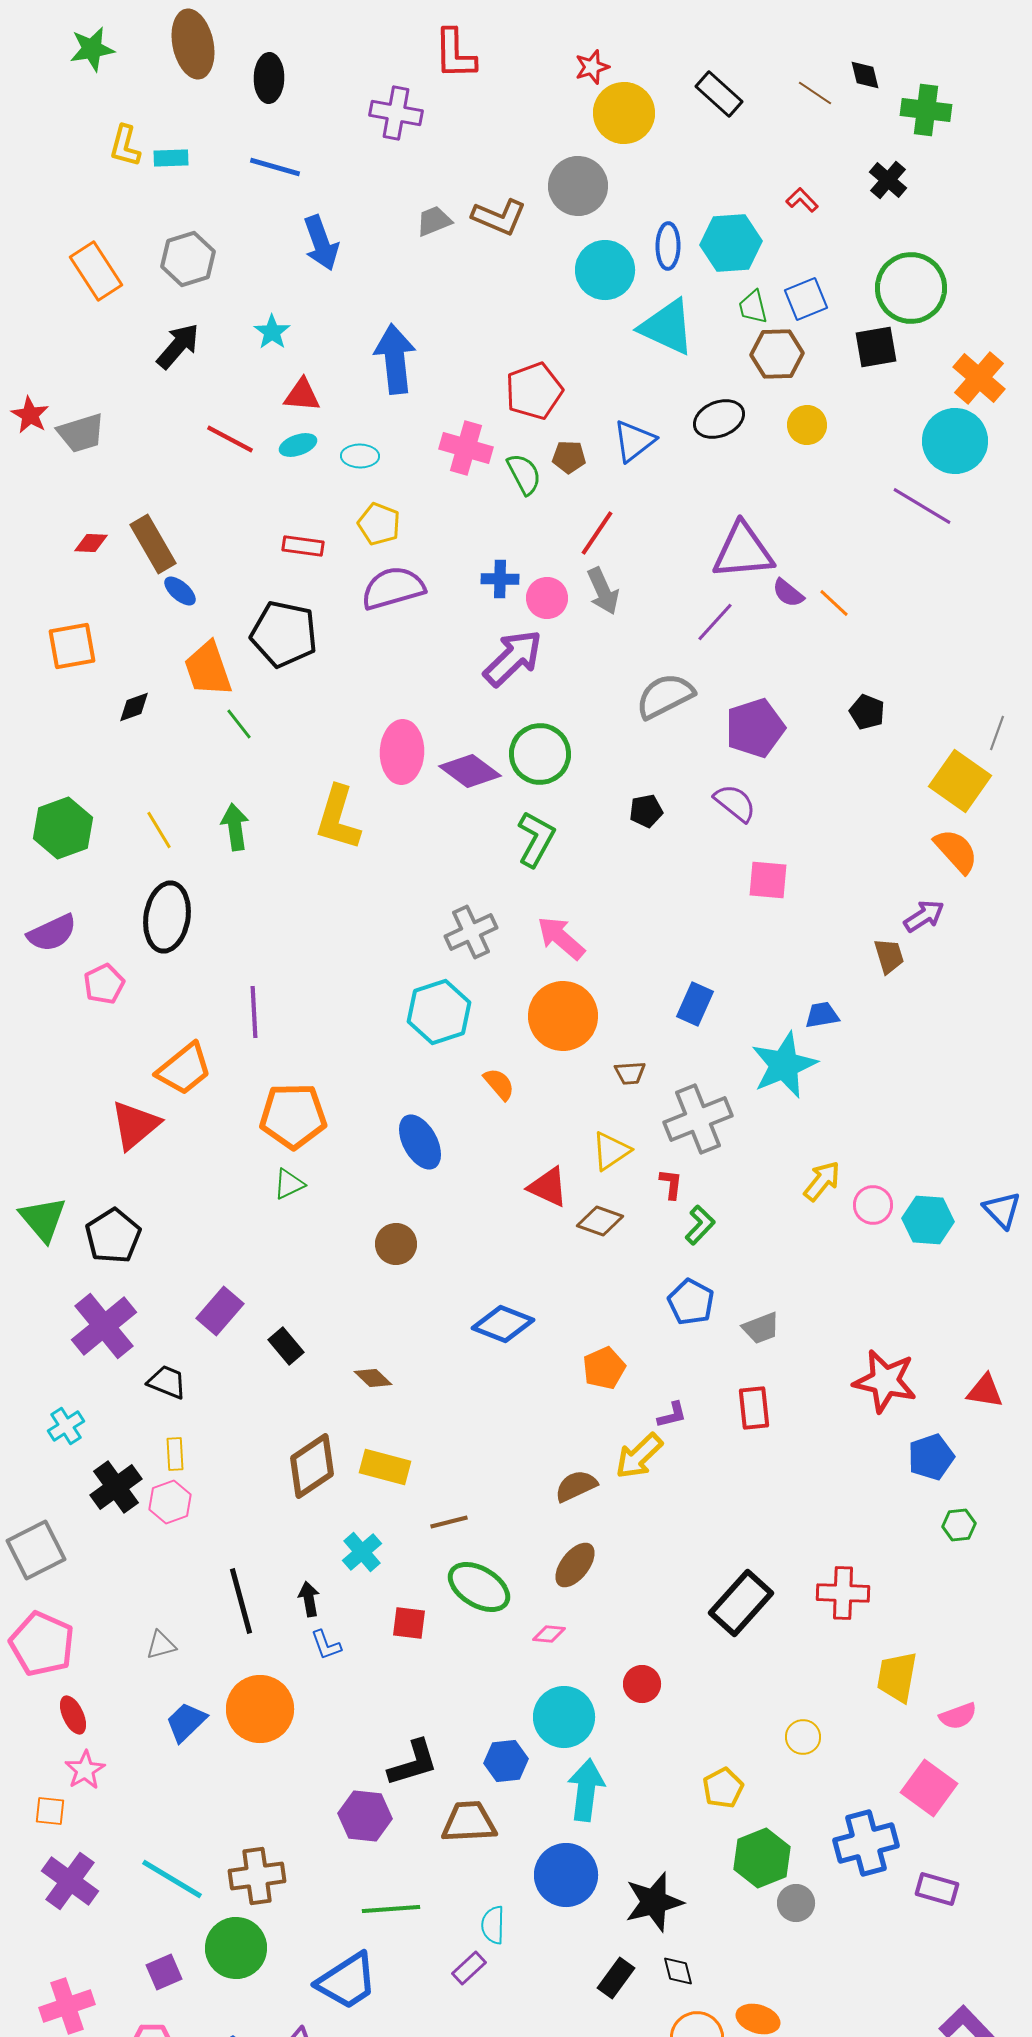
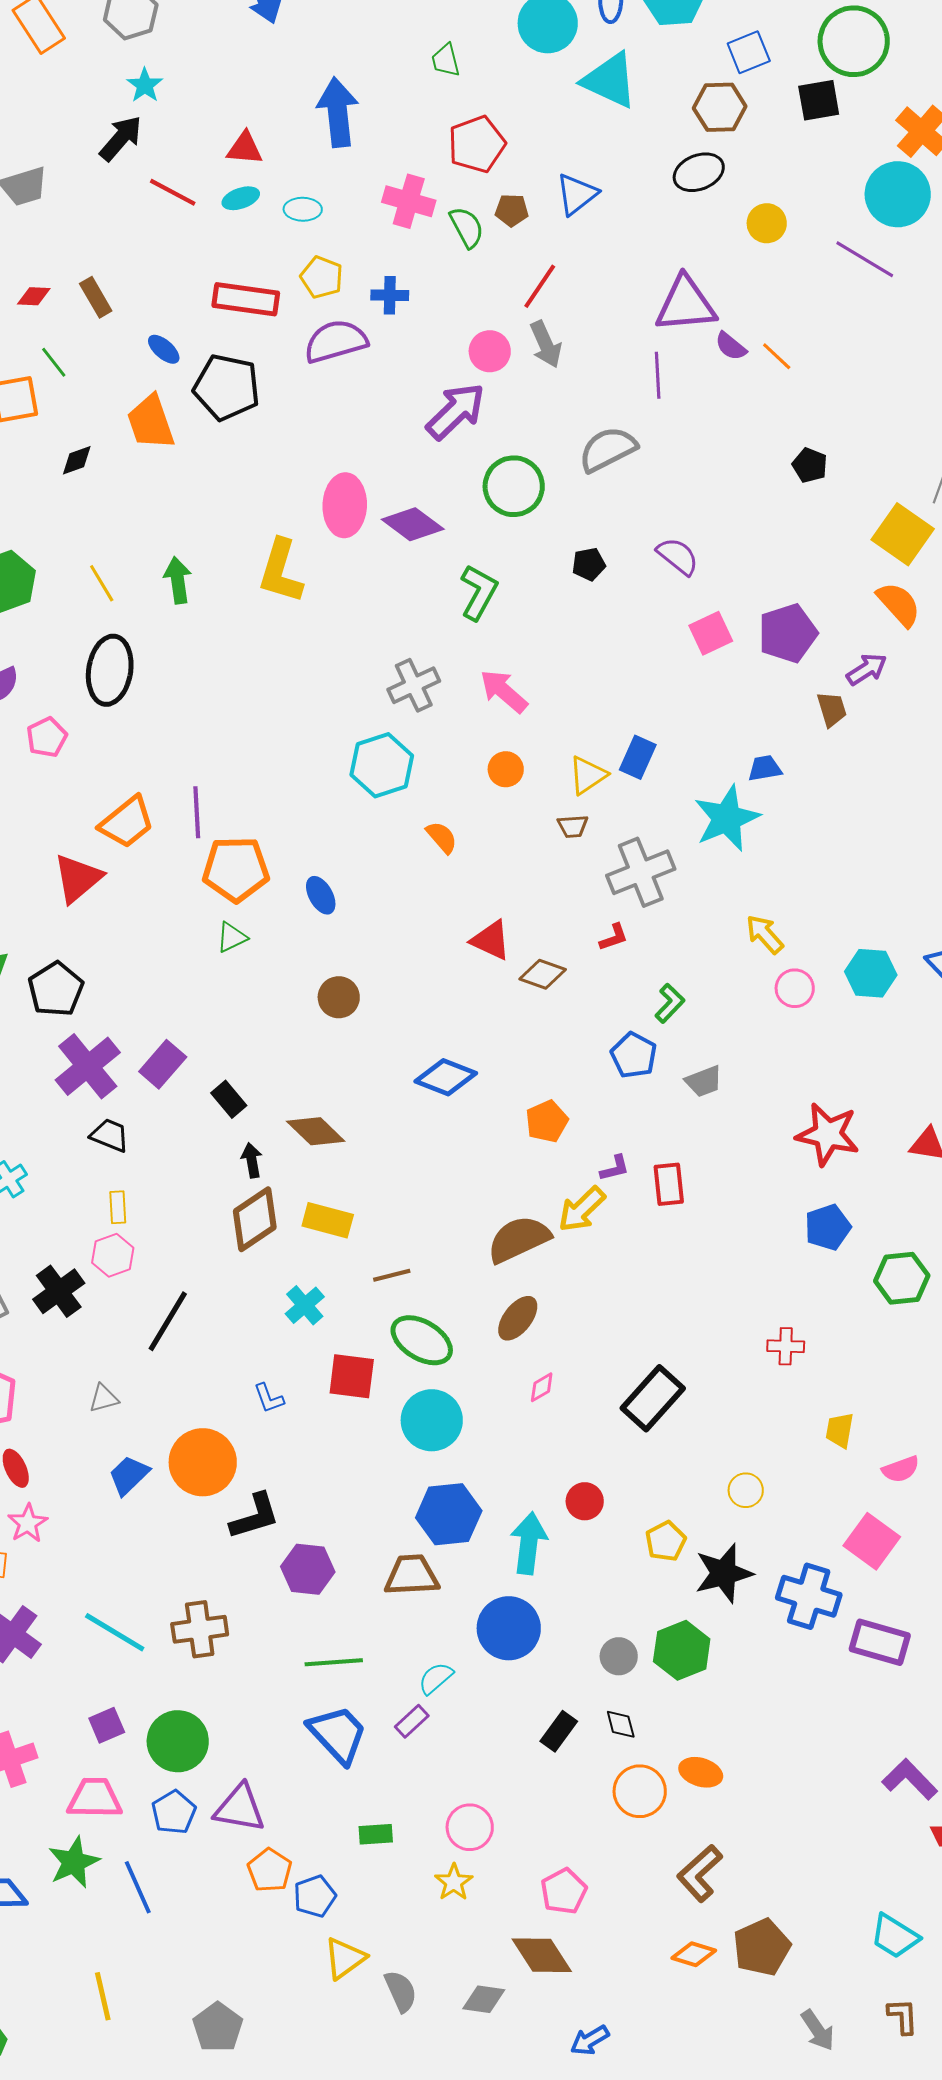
green trapezoid: (753, 307) -> (446, 60), moved
cyan star: (272, 332) -> (145, 85), moved
black arrow: (178, 346) -> (121, 138), moved
black ellipse: (719, 419) -> (699, 172), moved
yellow circle: (807, 425) -> (767, 223), moved
brown rectangle: (153, 544) -> (96, 297), size x0.7
red rectangle: (303, 546) -> (246, 299), size x1.6
blue cross: (500, 579) -> (390, 295), moved
blue ellipse: (180, 591) -> (164, 349), moved
purple line: (715, 622) -> (658, 375), turned -45
green line: (239, 724) -> (54, 362), moved
purple pentagon: (755, 728) -> (788, 633), moved
green circle: (540, 754) -> (514, 486), moved
pink square: (768, 880) -> (711, 633), turned -30
purple line: (254, 1012) -> (197, 812), moved
orange circle: (563, 1016) -> (506, 769), size x0.5
blue ellipse: (420, 1142) -> (321, 895), moved, size x0.7
yellow triangle: (611, 1151) -> (588, 775), moved
yellow arrow: (822, 1181) -> (765, 934), turned -81
red L-shape: (671, 1184) -> (614, 937), turned 64
pink circle: (873, 1205) -> (795, 988), moved
green L-shape: (700, 1225) -> (670, 1003), moved
purple cross: (104, 1326) -> (88, 1066), moved
brown diamond: (373, 1378) -> (316, 1131), size x1.5
red rectangle: (754, 1408) -> (669, 1184), moved
blue pentagon: (931, 1457) -> (828, 1227), moved
brown semicircle: (576, 1486) -> (519, 1239), size x1.5
black cross: (116, 1487) -> (59, 1291), moved
green hexagon: (959, 1525) -> (902, 1278), size x1.6
red cross: (843, 1593) -> (786, 1346), size x0.7
black arrow: (309, 1599) -> (252, 1160), moved
black line: (241, 1601) -> (168, 1321), moved, turned 46
black rectangle: (741, 1603) -> (653, 1398), moved
red square: (409, 1623) -> (352, 1376), size x1.4
pink diamond: (549, 1634) -> (542, 1387), moved, turned -36
yellow trapezoid: (897, 1677) -> (840, 1430), size x0.7
red circle: (642, 1684) -> (585, 1501), moved
cyan circle: (564, 1717) -> (432, 1420), moved
blue hexagon: (506, 1761) -> (449, 1514), size x1.5
black L-shape: (413, 1763) -> (255, 1516), moved
blue cross: (866, 1843) -> (809, 1596), turned 32
green hexagon: (762, 1858) -> (682, 1650), moved
purple rectangle: (937, 1889) -> (880, 1642), size x1.4
black star: (654, 1902) -> (724, 1573), moved
gray circle: (796, 1903) -> (619, 1656), moved
cyan semicircle: (493, 1925) -> (436, 1678), turned 48
green circle: (236, 1948) -> (178, 1741), moved
blue trapezoid: (347, 1981) -> (338, 1734), moved, turned -100

